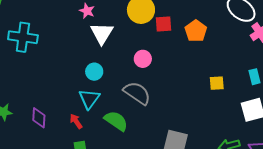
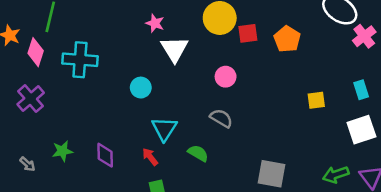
cyan circle: (94, 72) -> (141, 88), moved
gray semicircle: (137, 93) -> (221, 118), size x0.7
green semicircle: (116, 121) -> (198, 153), size x0.7

